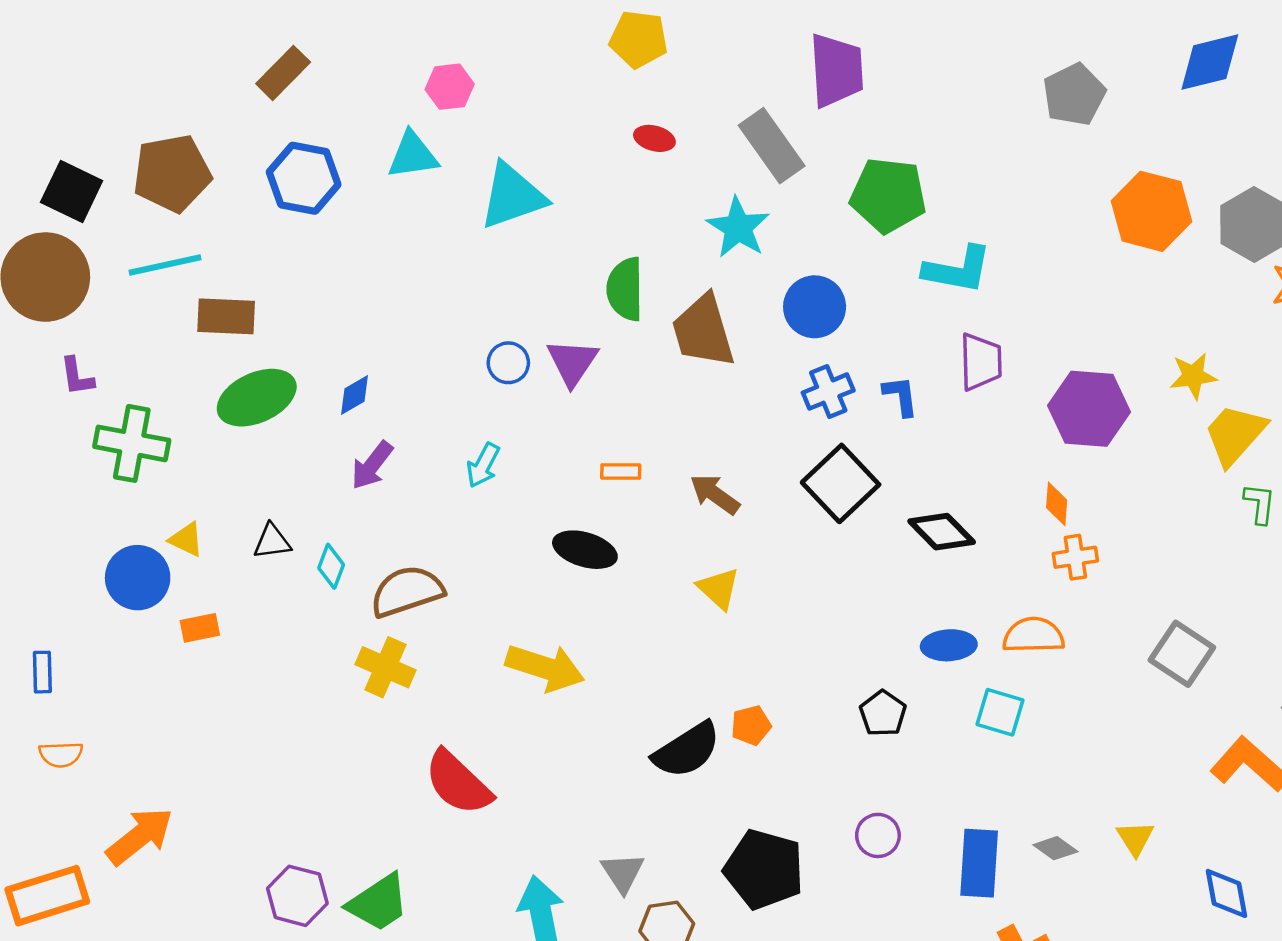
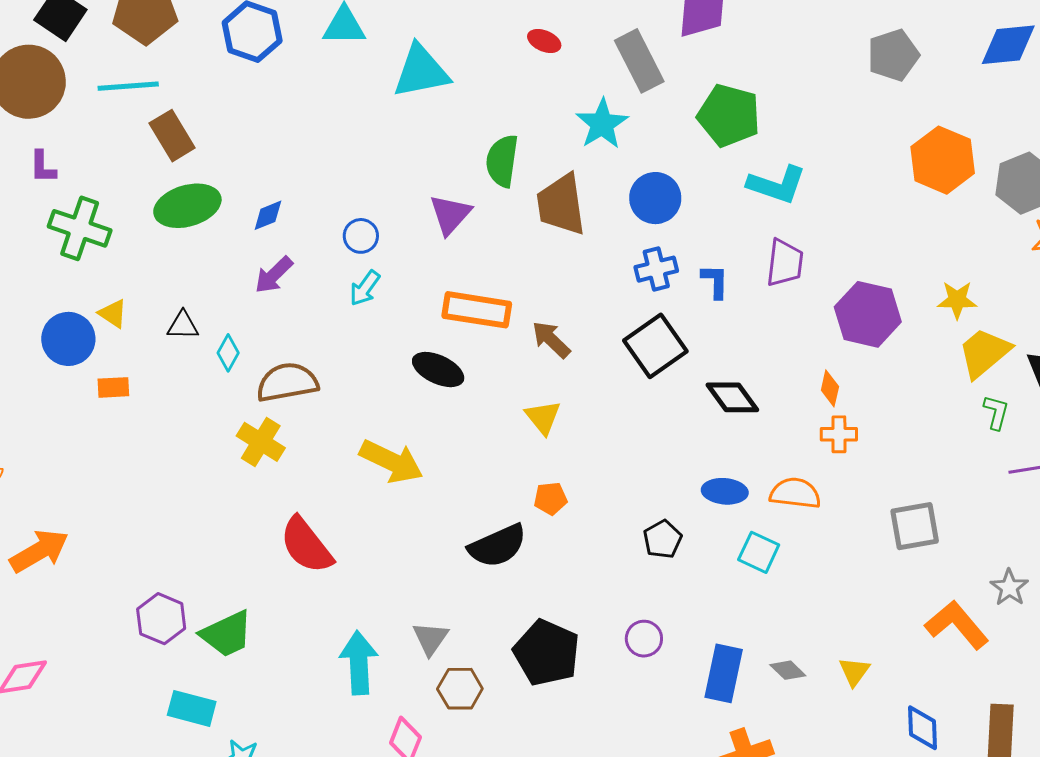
brown rectangle: (226, 316) -> (172, 136), turned 48
blue circle: (508, 363) -> (361, 236), moved
orange rectangle: (621, 472) -> (477, 310), size x2.0
gray square: (1182, 654) -> (915, 526), turned 38
orange pentagon: (751, 725) -> (551, 498), moved

